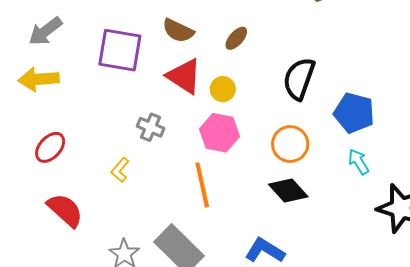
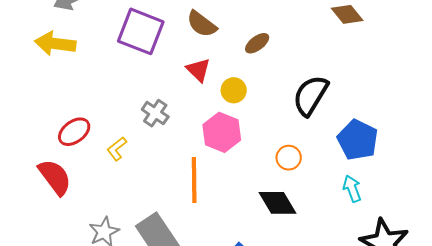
red triangle: (184, 76) -> (198, 70), size x0.7
orange circle: (290, 144) -> (289, 158), size x0.7
red ellipse: (50, 147) -> (74, 132), moved

